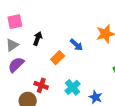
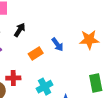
red cross: (41, 85) -> (13, 78), turned -32

